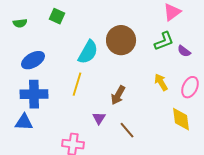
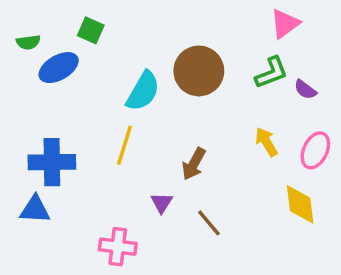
blue ellipse: (33, 60) -> (59, 68), moved

